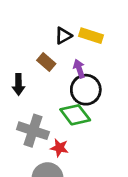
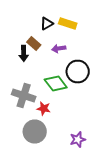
purple arrow: (79, 69) -> (59, 48), turned -80
black arrow: (18, 84) -> (24, 54), moved
black circle: (86, 90) -> (78, 72), moved

